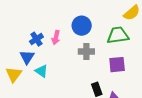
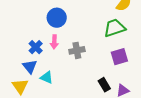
blue circle: (82, 26) -> (57, 18), moved
gray cross: (86, 51) -> (77, 50), moved

